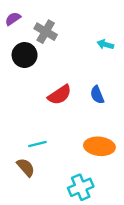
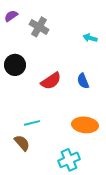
black circle: (25, 55) -> (15, 65), moved

